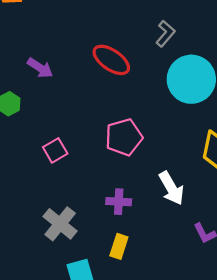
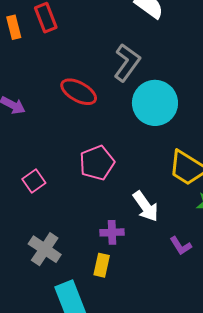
gray L-shape: (165, 34) -> (127, 63), size x1.5
purple cross: (119, 202) -> (112, 232), moved

